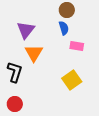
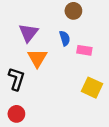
blue semicircle: (64, 28) -> (65, 38), moved
yellow square: (72, 80) -> (92, 88), moved, turned -30

